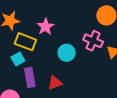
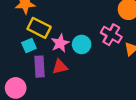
pink star: (45, 27) -> (60, 43), moved
red triangle: (55, 83) -> (60, 67), moved

